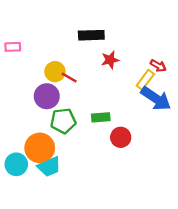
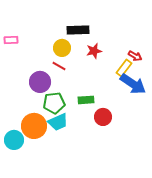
yellow circle: (55, 72) -> (62, 48), moved
cyan trapezoid: (49, 167) -> (58, 122), moved

